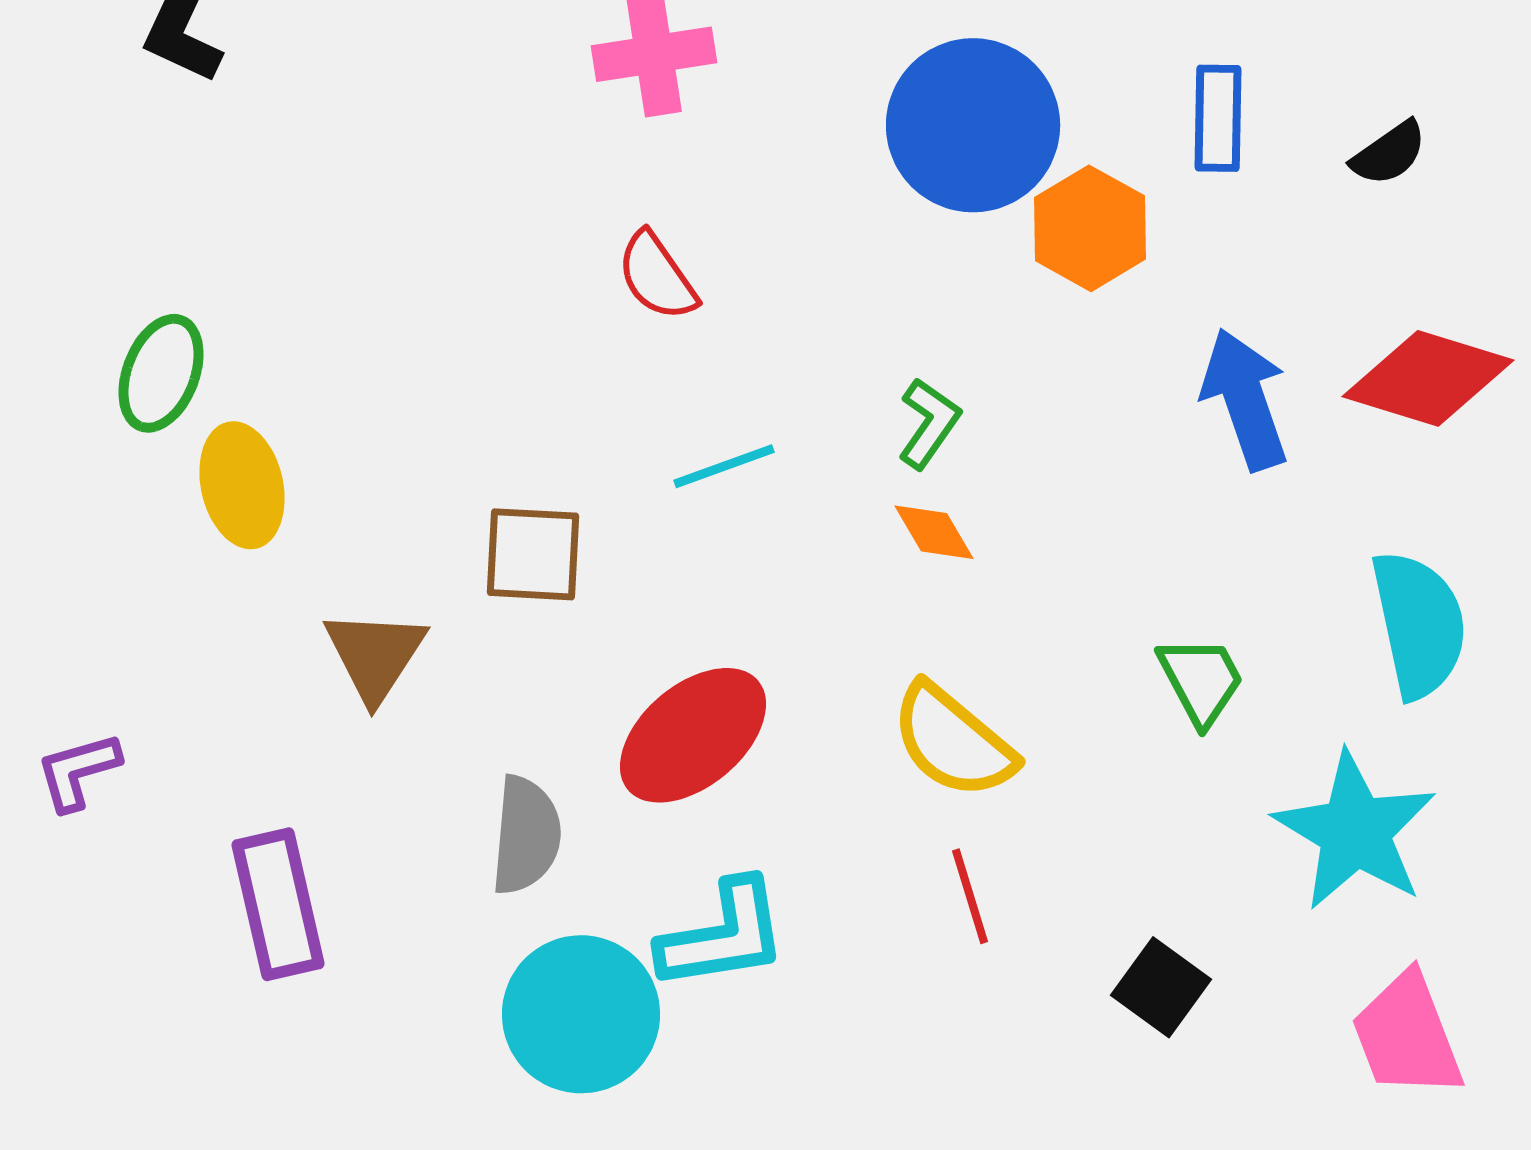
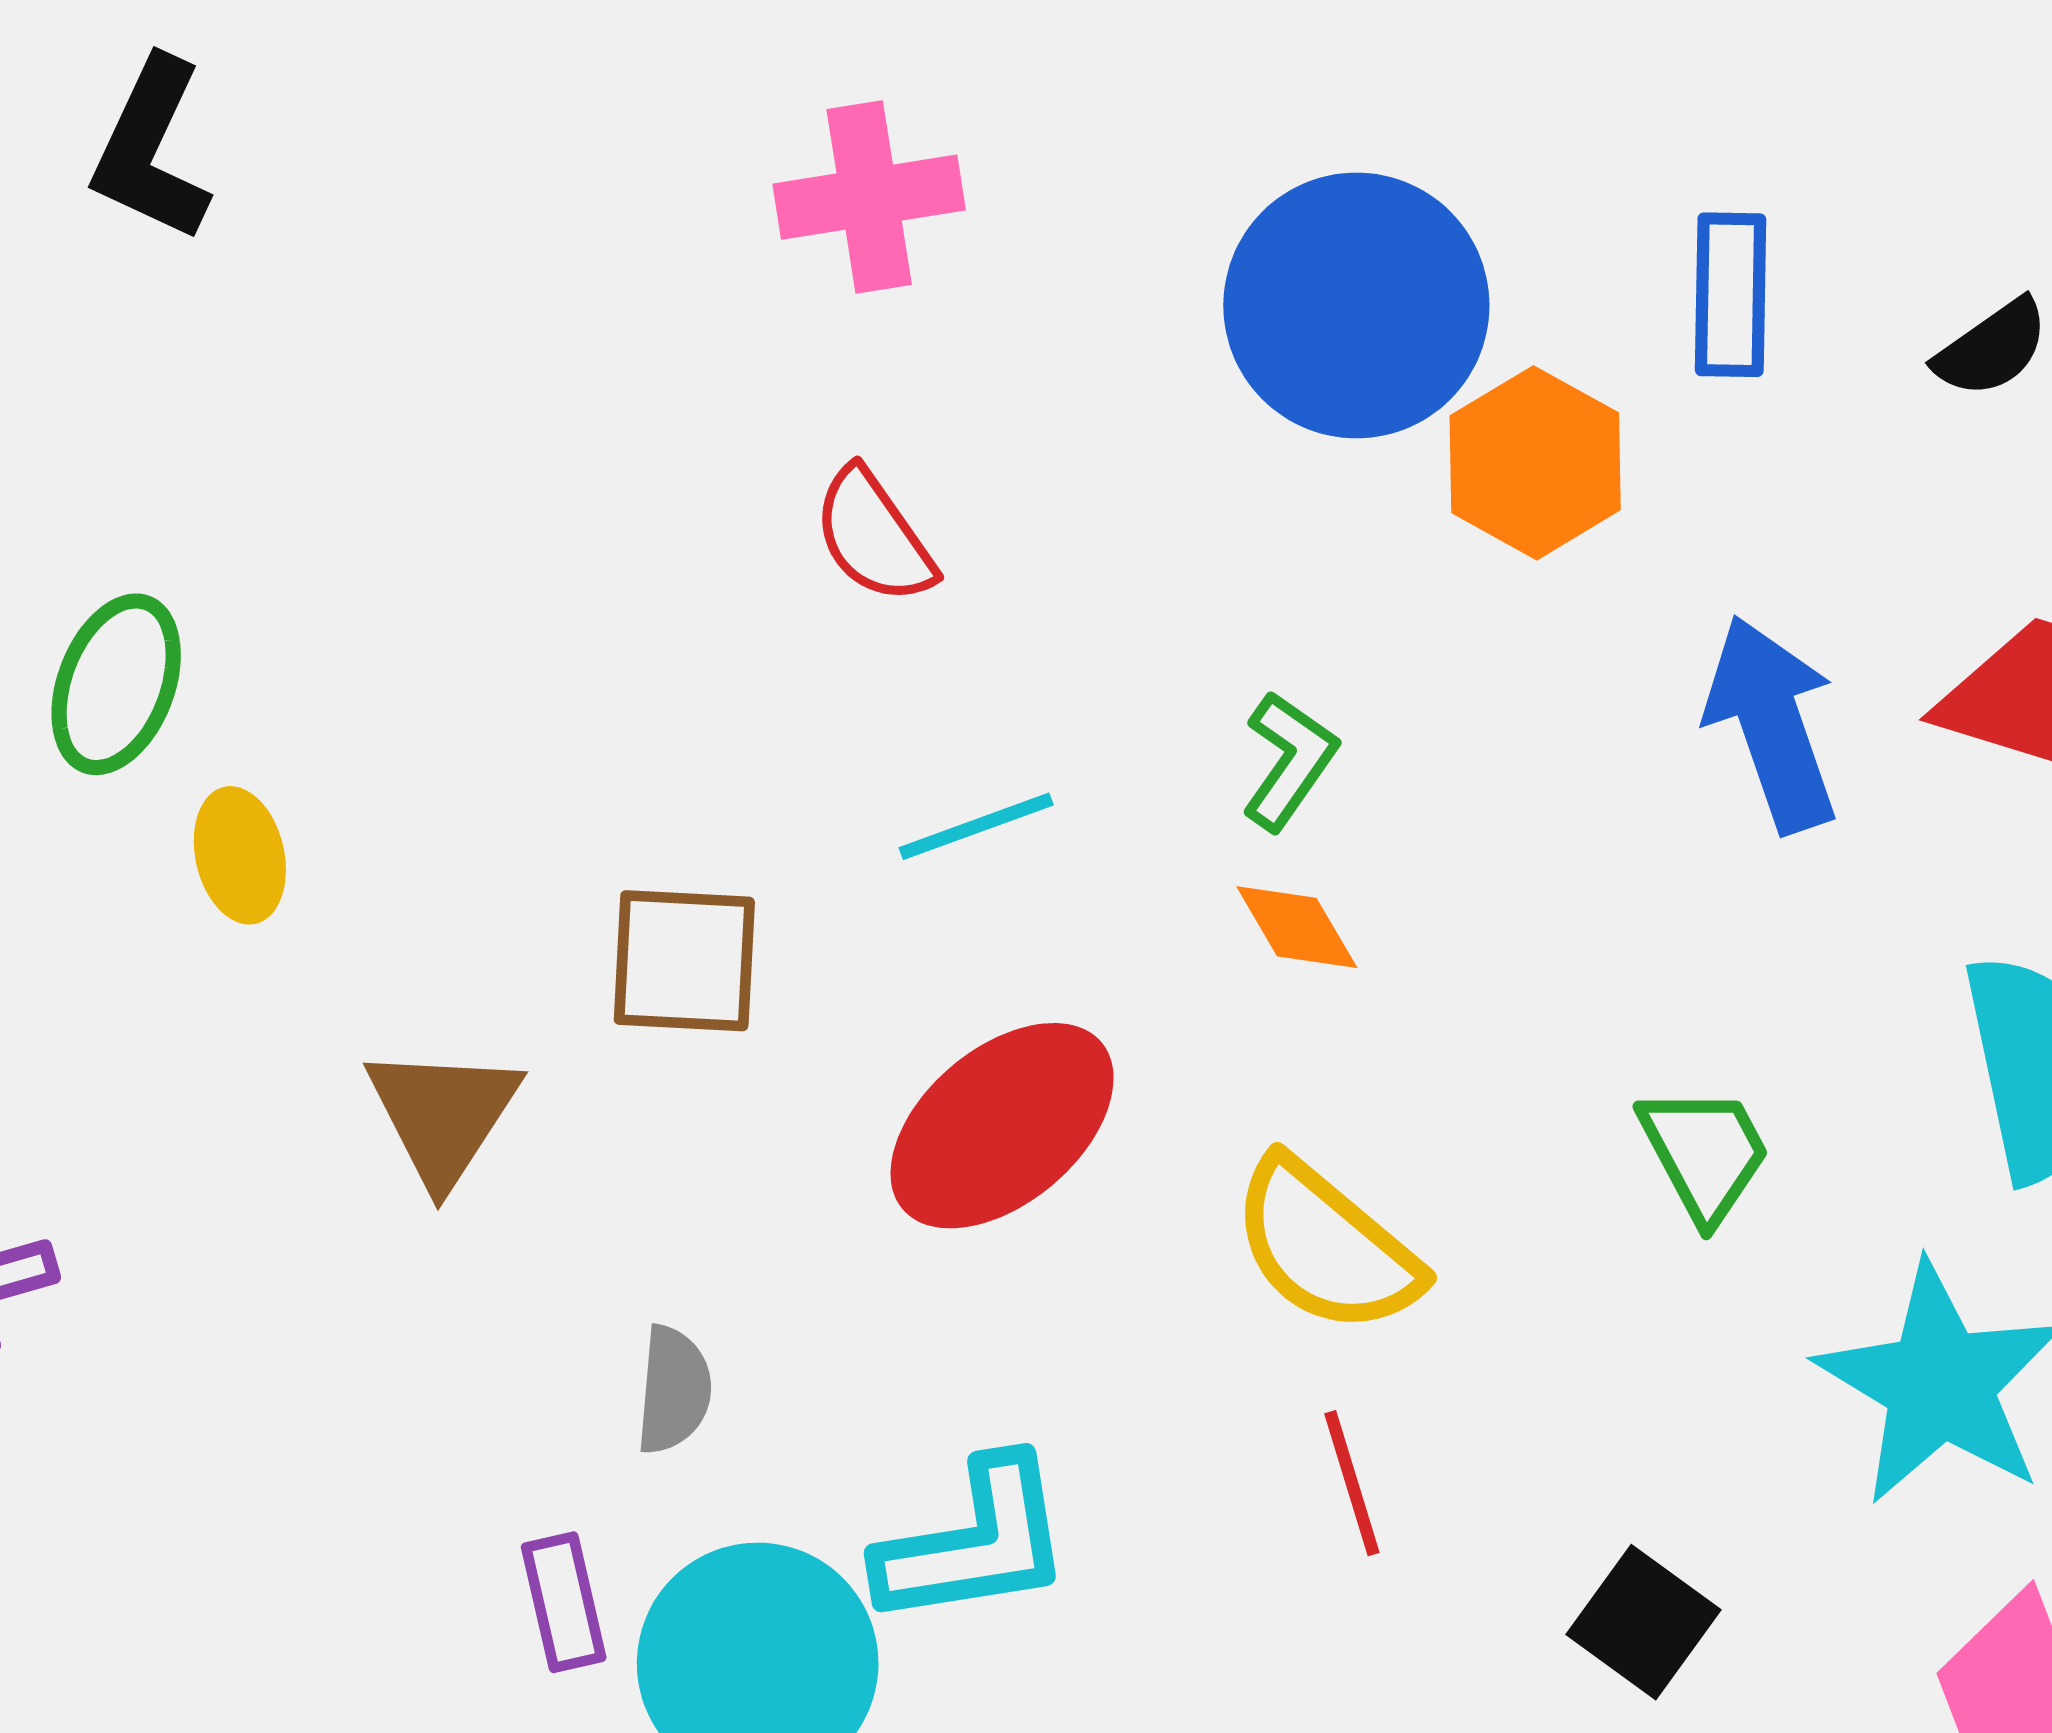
yellow ellipse: (242, 485) -> (240, 855), size x0.7
red ellipse: (693, 735) -> (1002, 1126), moved
gray semicircle: (526, 835) -> (674, 1390), size x0.7
purple rectangle: (278, 904) -> (564, 1602), moved, size x0.6

